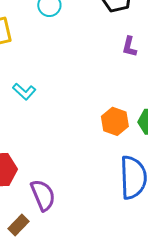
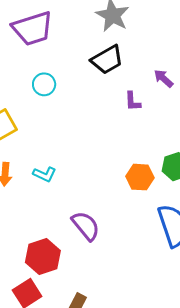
purple semicircle: (43, 195) -> (86, 226), moved

